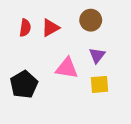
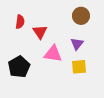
brown circle: (91, 20) -> (81, 16), moved
red triangle: (50, 28) -> (40, 32), moved, turned -35

